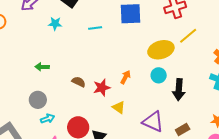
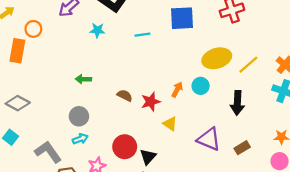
yellow line: (188, 36) -> (248, 65), moved
cyan circle: (159, 75) -> (201, 86), moved
cyan arrow: (48, 119) -> (80, 139), moved

